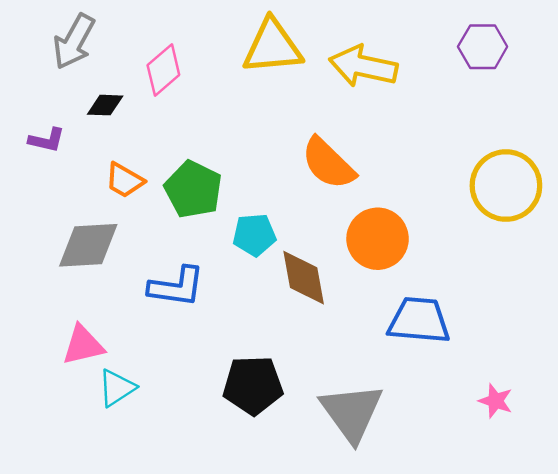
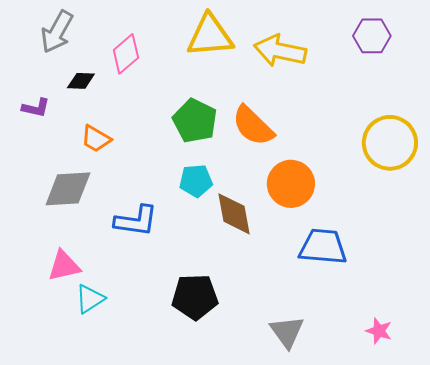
green pentagon: (193, 189) -> (195, 121), moved
pink star: (496, 401) -> (379, 331), moved
gray triangle: (352, 413) -> (287, 332), moved, size x0.7

